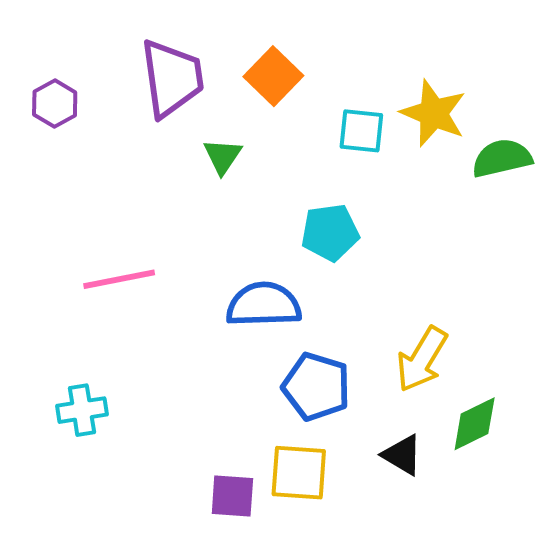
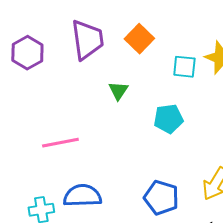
purple hexagon: (55, 103) -> (27, 53), size x1.4
green triangle: (223, 156) -> (118, 91), moved
blue semicircle: (264, 305) -> (82, 196), moved

